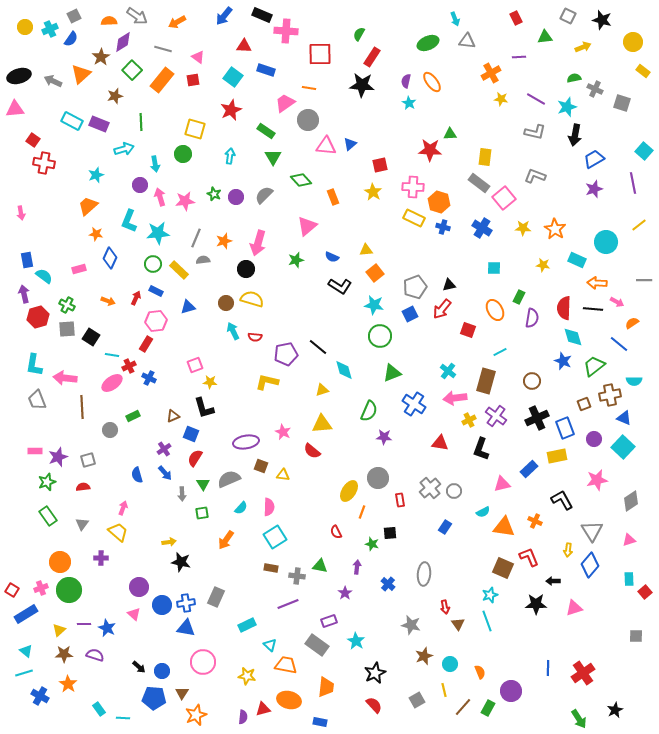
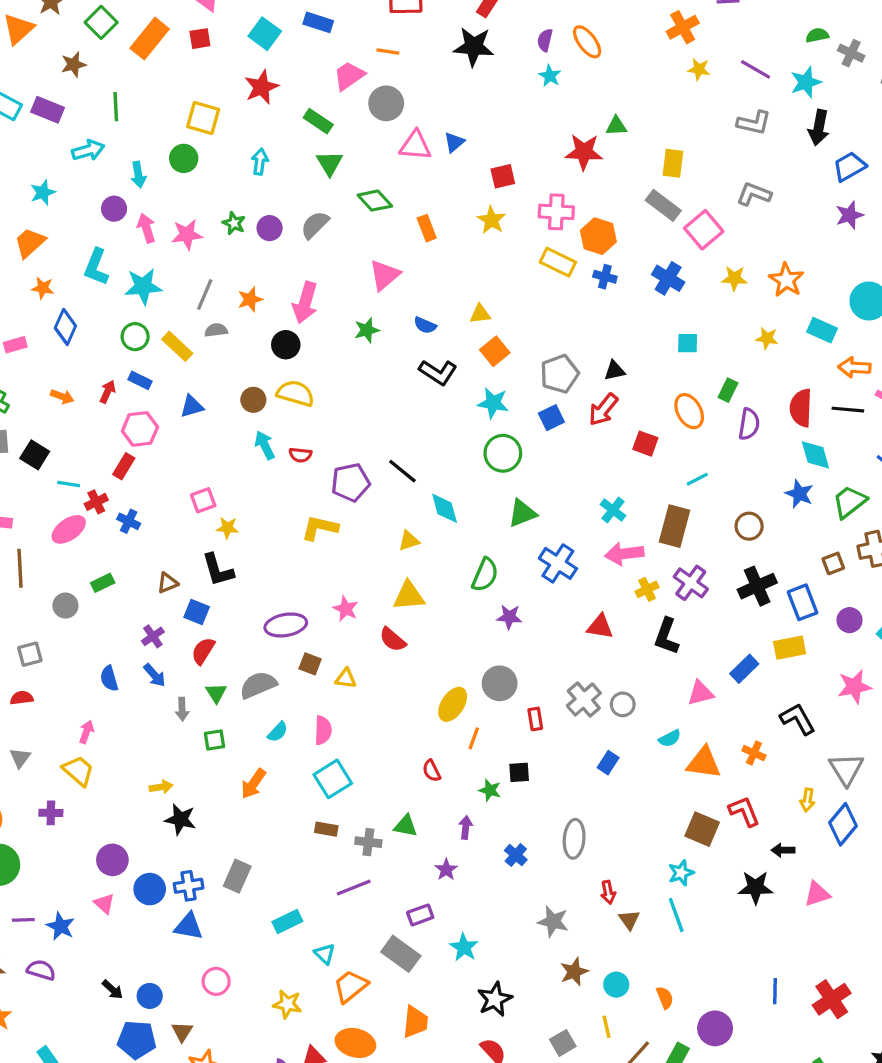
pink circle: (203, 662) -> (216, 981), size x0.7
orange trapezoid: (286, 665) -> (351, 986), turned -50

